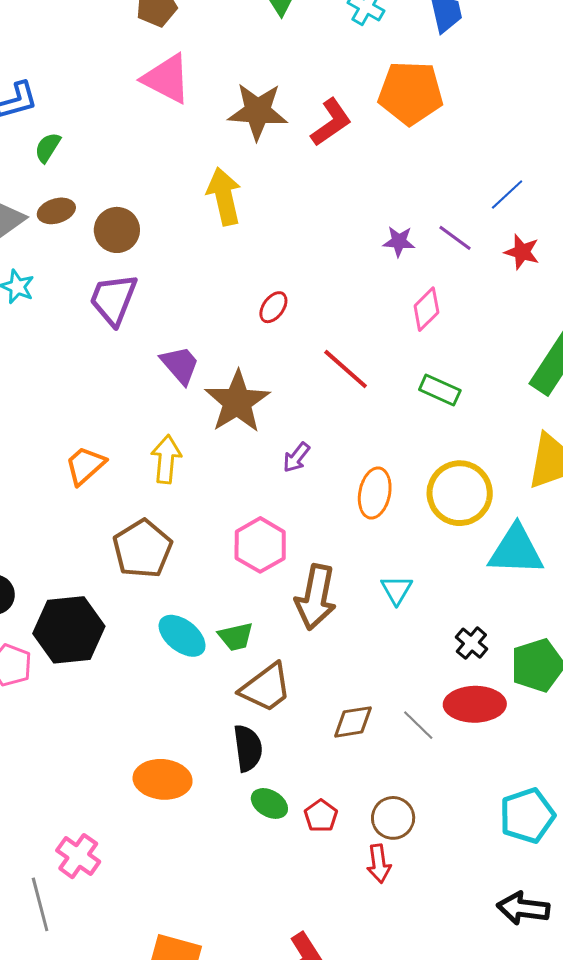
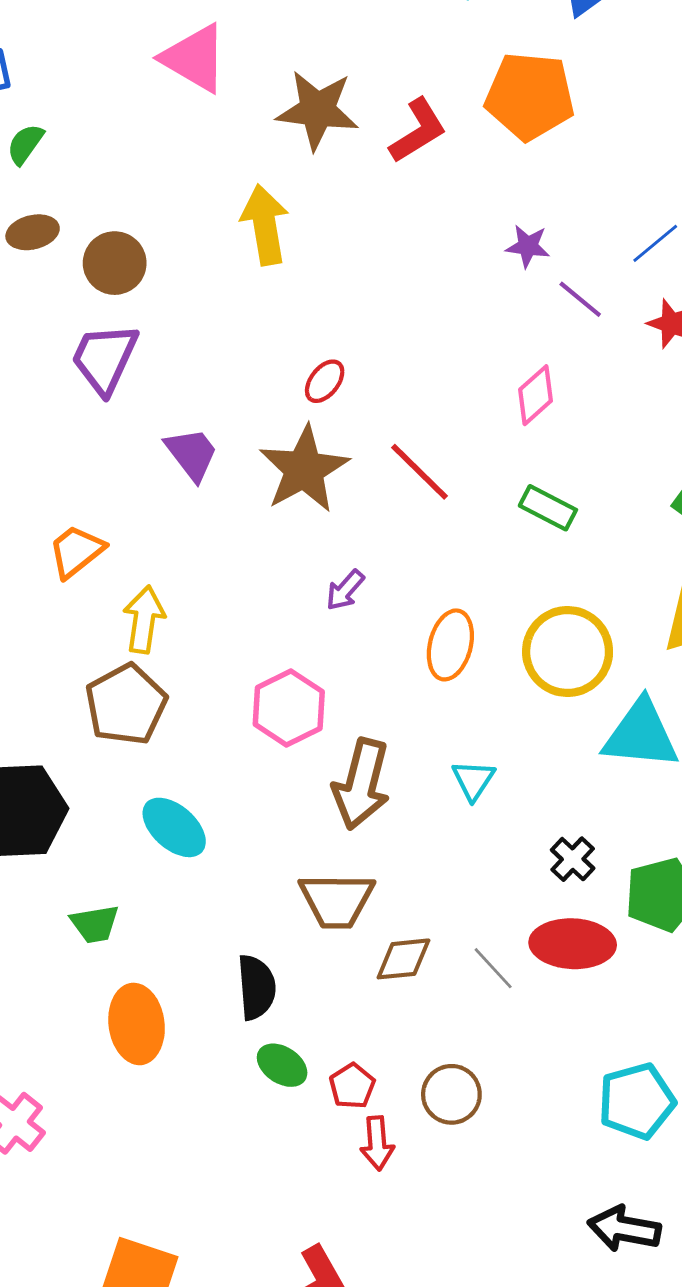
purple star: (399, 241) -> (528, 246), moved
brown star: (237, 402) -> (304, 469), moved
yellow arrow: (166, 459) -> (144, 619), moved
orange trapezoid: (85, 465) -> (76, 551), moved
green trapezoid: (236, 637) -> (95, 924), moved
brown trapezoid: (266, 688) -> (337, 900), moved, turned 34
orange ellipse: (163, 779) -> (137, 1024), turned 74
red arrow: (379, 864) -> (377, 1143), moved

